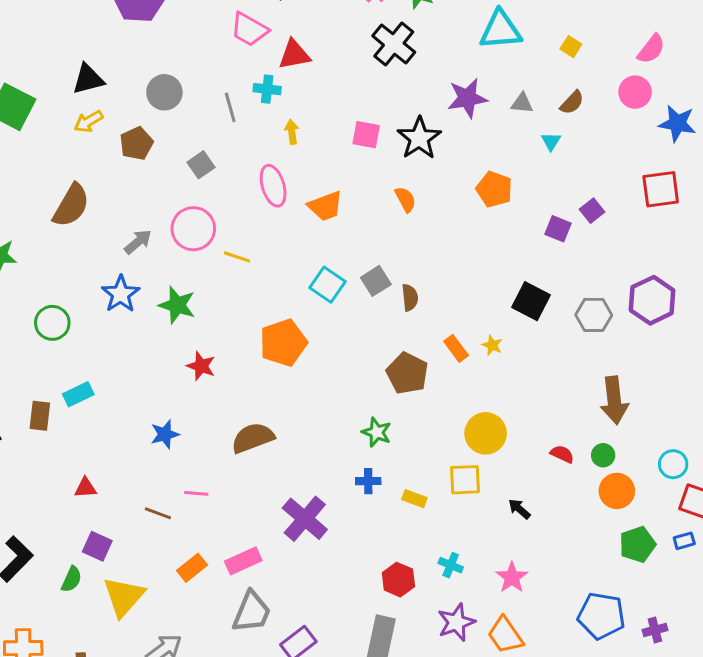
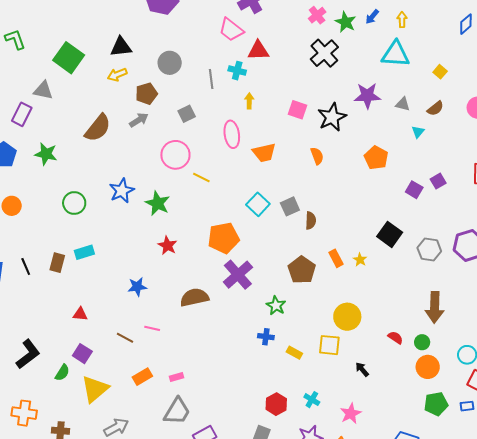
gray arrow: (138, 242) -> (139, 120), moved
purple cross: (305, 519) -> (238, 275), moved
pink rectangle: (243, 561) -> (176, 377), size x0.6

